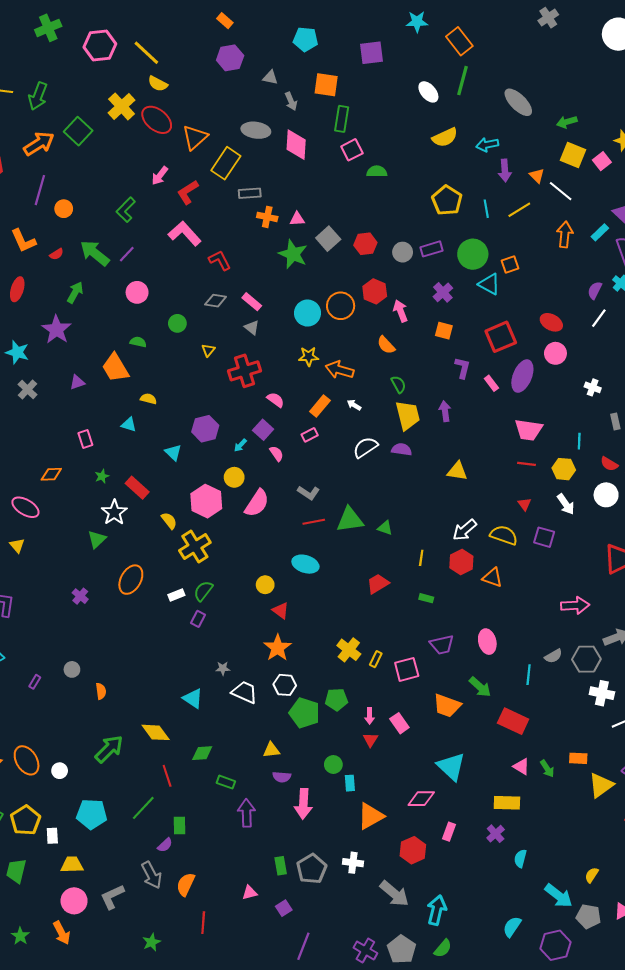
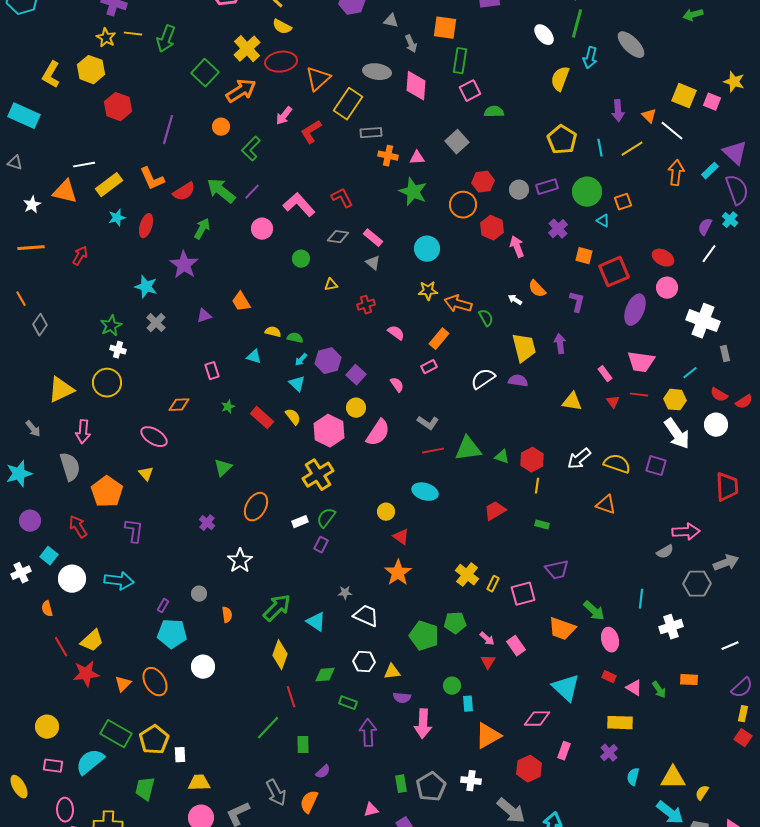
red ellipse: (157, 120) -> (281, 62), turned -48
green arrow: (567, 122) -> (693, 15), moved
yellow semicircle: (445, 137) -> (560, 79), turned 135
orange arrow: (39, 144) -> (241, 91), moved
cyan arrow: (487, 145) -> (590, 58), moved, turned -65
pink square: (602, 161) -> (712, 102), turned -30
orange circle: (64, 209) -> (221, 127), moved
pink L-shape: (185, 233) -> (299, 205), moved
gray square: (328, 239) -> (457, 142), moved
red semicircle: (56, 254) -> (184, 192), size x1.6
cyan triangle: (489, 284) -> (603, 221), size x0.6
orange circle: (341, 306) -> (463, 205), moved
orange square: (444, 331) -> (584, 256), moved
green semicircle: (138, 342) -> (295, 338), moved
orange semicircle: (386, 345) -> (537, 289), moved
yellow triangle: (208, 350) -> (331, 285), turned 40
orange trapezoid: (115, 368) -> (241, 302), size x0.7
red cross: (245, 371) -> (366, 305), size x0.6
pink rectangle: (491, 383) -> (605, 374), moved
green semicircle: (398, 384) -> (486, 318), moved
white cross: (593, 387) -> (703, 321), size x2.0
white arrow: (354, 405) -> (515, 300), moved
purple square: (263, 430) -> (356, 375), moved
cyan line: (579, 441) -> (690, 373), turned 49
cyan arrow: (240, 445) -> (301, 360), moved
red triangle: (524, 504) -> (613, 402), moved
white arrow: (566, 504) -> (677, 434), size x1.5
white star: (114, 512) -> (240, 561), moved
yellow semicircle: (169, 521) -> (293, 417), moved
red hexagon: (461, 562) -> (532, 460), moved
pink ellipse: (487, 642) -> (610, 640), moved
gray semicircle: (553, 656) -> (665, 552), moved
white hexagon: (285, 685) -> (364, 662), moved
white cross: (602, 693) -> (671, 627), moved, turned -30
pink arrow: (370, 716) -> (487, 639), turned -49
red rectangle: (513, 721) -> (609, 677), moved, size x0.5
yellow diamond: (156, 732) -> (280, 655), turned 56
green arrow: (109, 749) -> (277, 608), moved
white circle: (60, 771) -> (203, 667), moved, size x1.5
yellow triangle: (601, 785) -> (673, 778), moved, turned 36
cyan pentagon: (92, 814) -> (172, 634), moved
purple semicircle: (165, 845) -> (323, 772), moved

